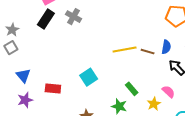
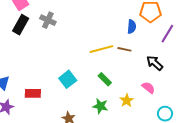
blue semicircle: (166, 47) -> (132, 27), moved
green rectangle: (132, 89) -> (105, 79), moved
yellow star: (154, 104) -> (127, 100), moved

